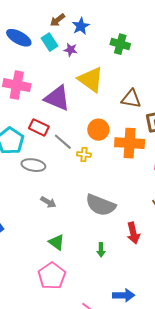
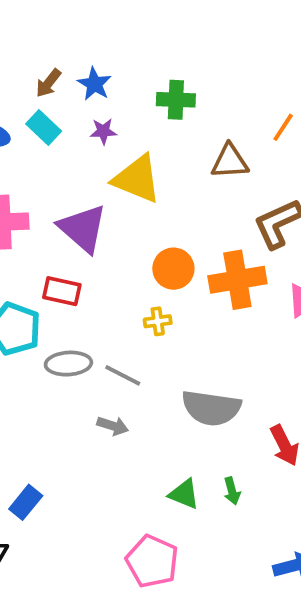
purple star: (71, 50) -> (103, 131), moved
purple triangle: (57, 98) -> (83, 228), turned 32
brown triangle: (131, 99) -> (230, 161), moved
gray line: (63, 142) -> (123, 375), moved
green triangle: (57, 242) -> (184, 494), moved

